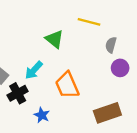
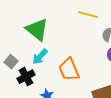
green triangle: (54, 39) -> (37, 30), moved, size x1.4

